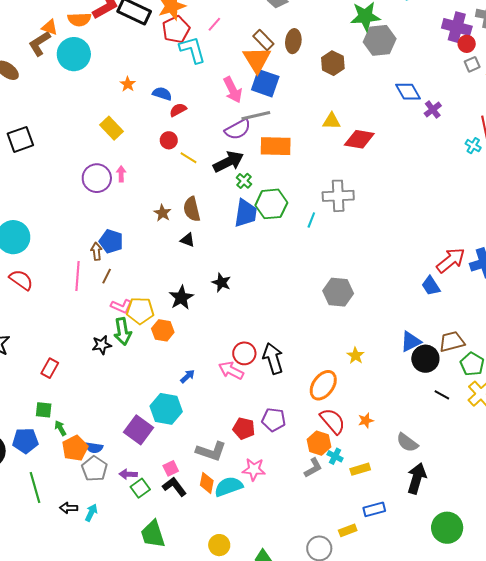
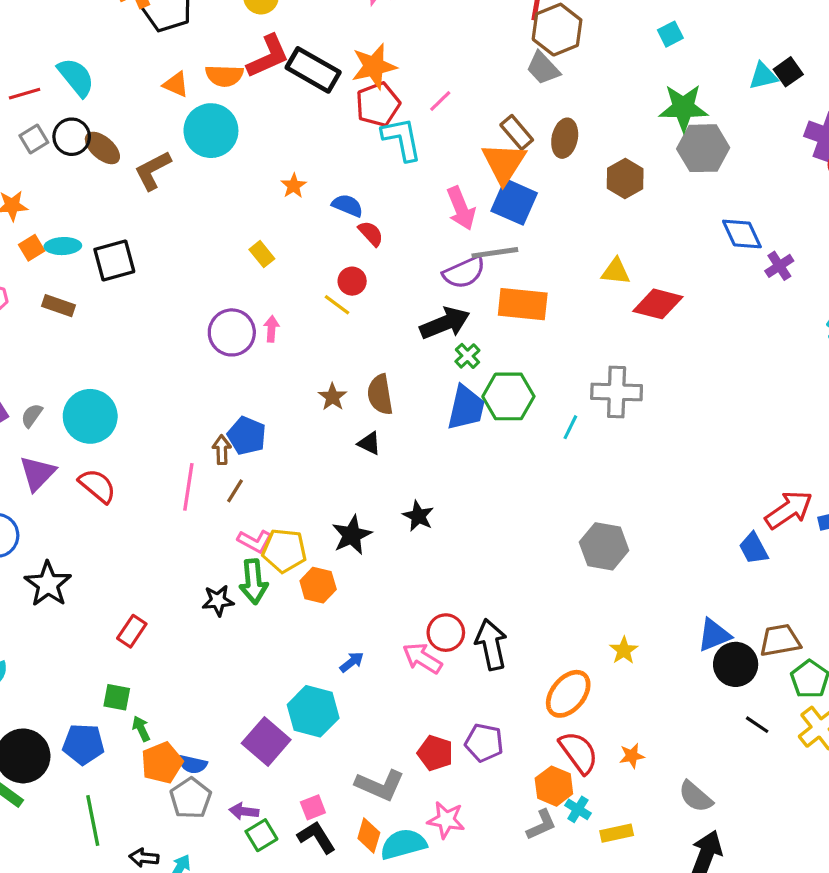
brown L-shape: (39, 44) -> (153, 170), moved
red semicircle: (178, 110) -> (371, 234), turned 72
yellow rectangle: (111, 128) -> (262, 254), size x0.7
yellow line: (189, 158) -> (337, 305), moved

